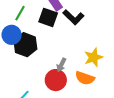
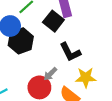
black L-shape: (73, 17) -> (70, 52), moved

